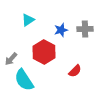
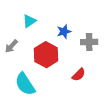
gray cross: (85, 29) -> (89, 42), moved
gray arrow: (11, 59) -> (11, 46), moved

